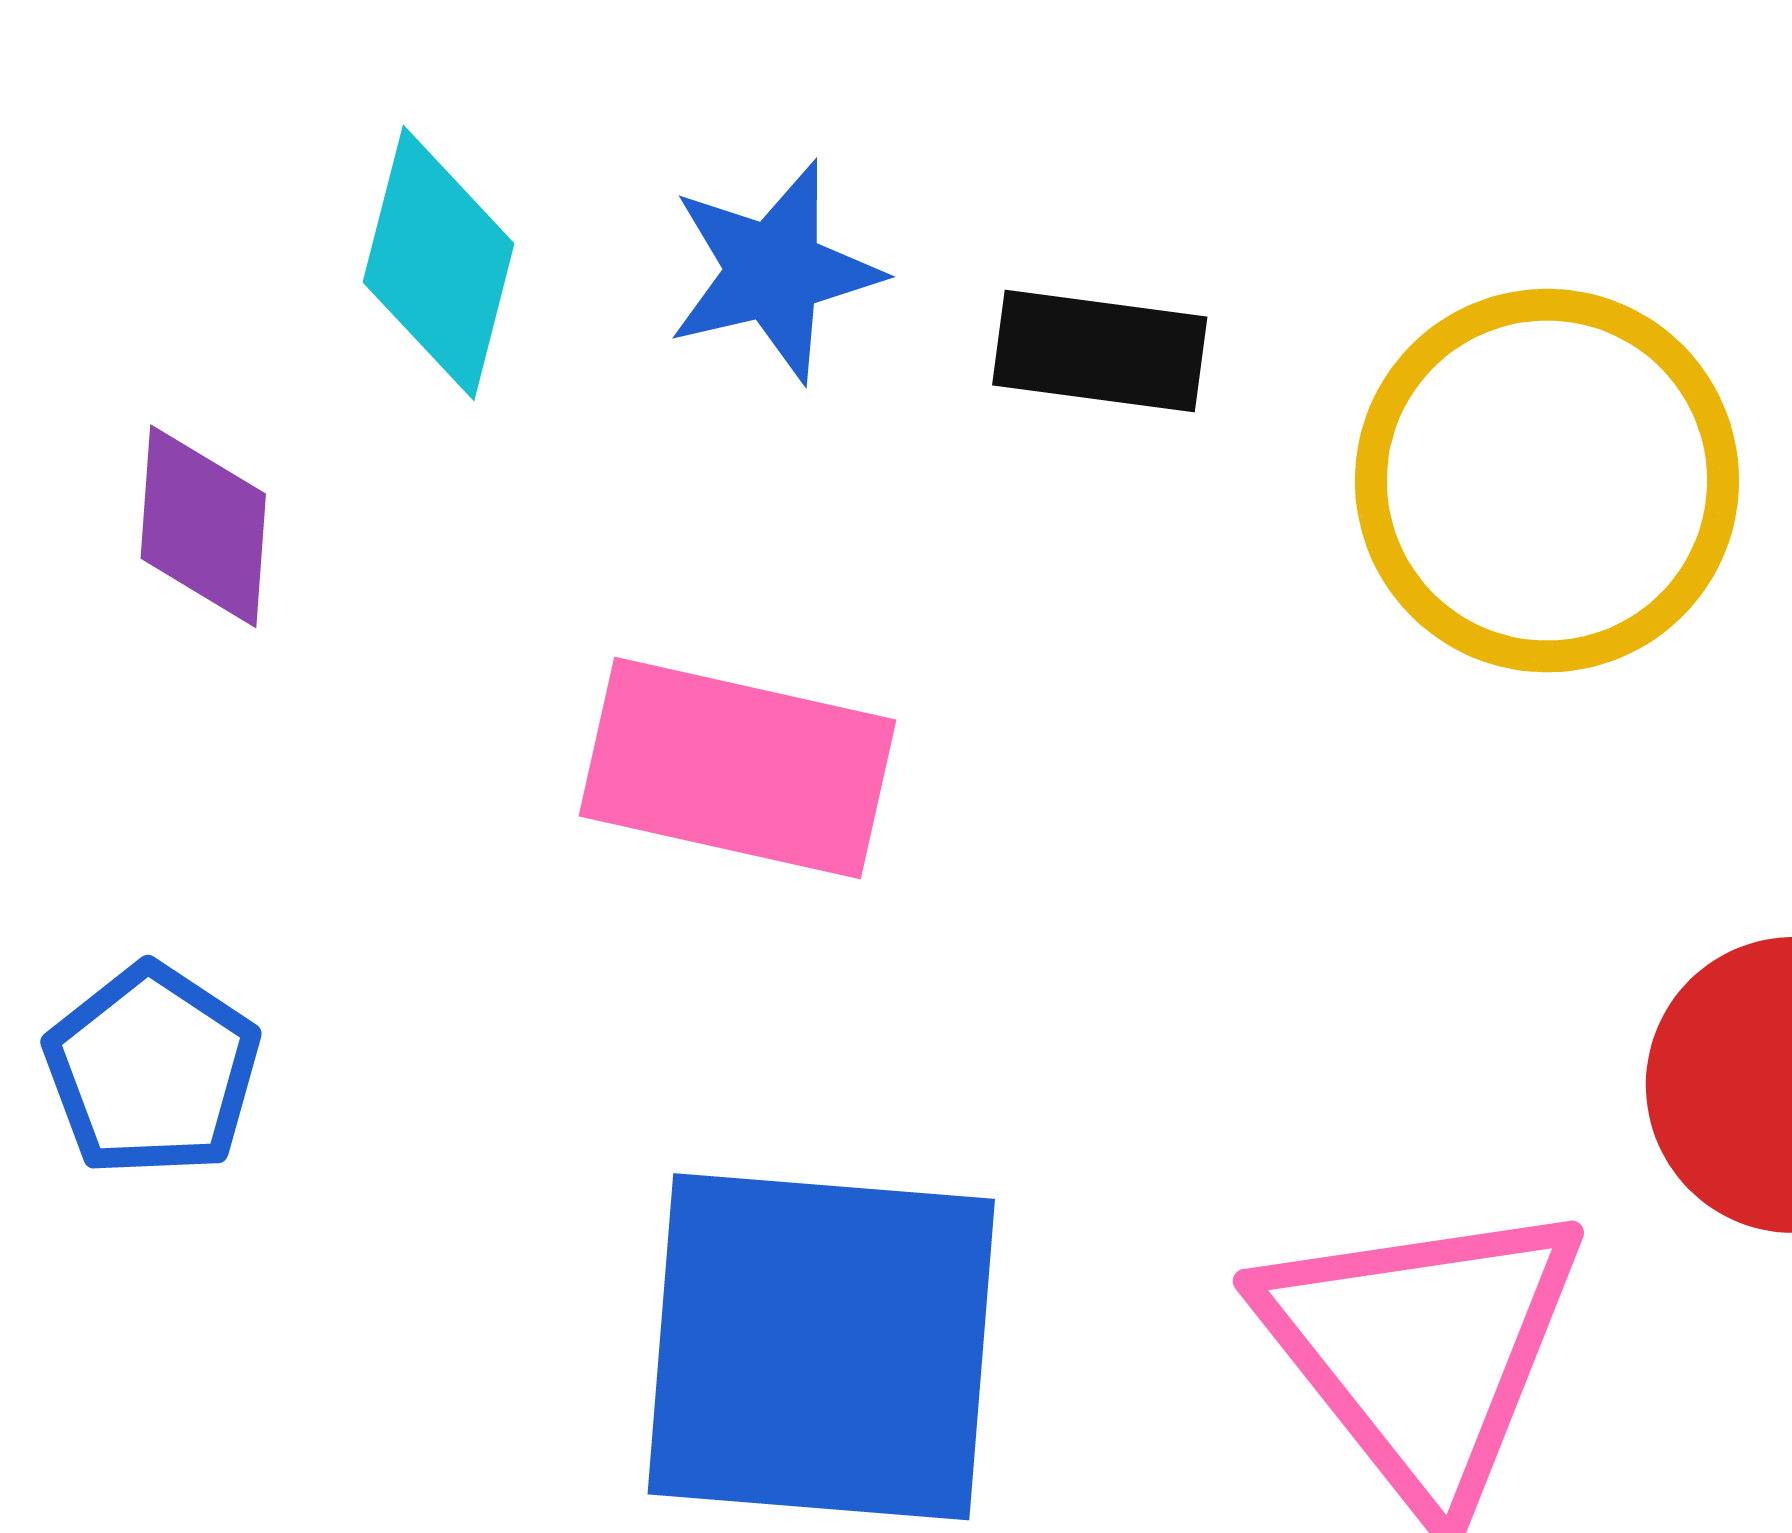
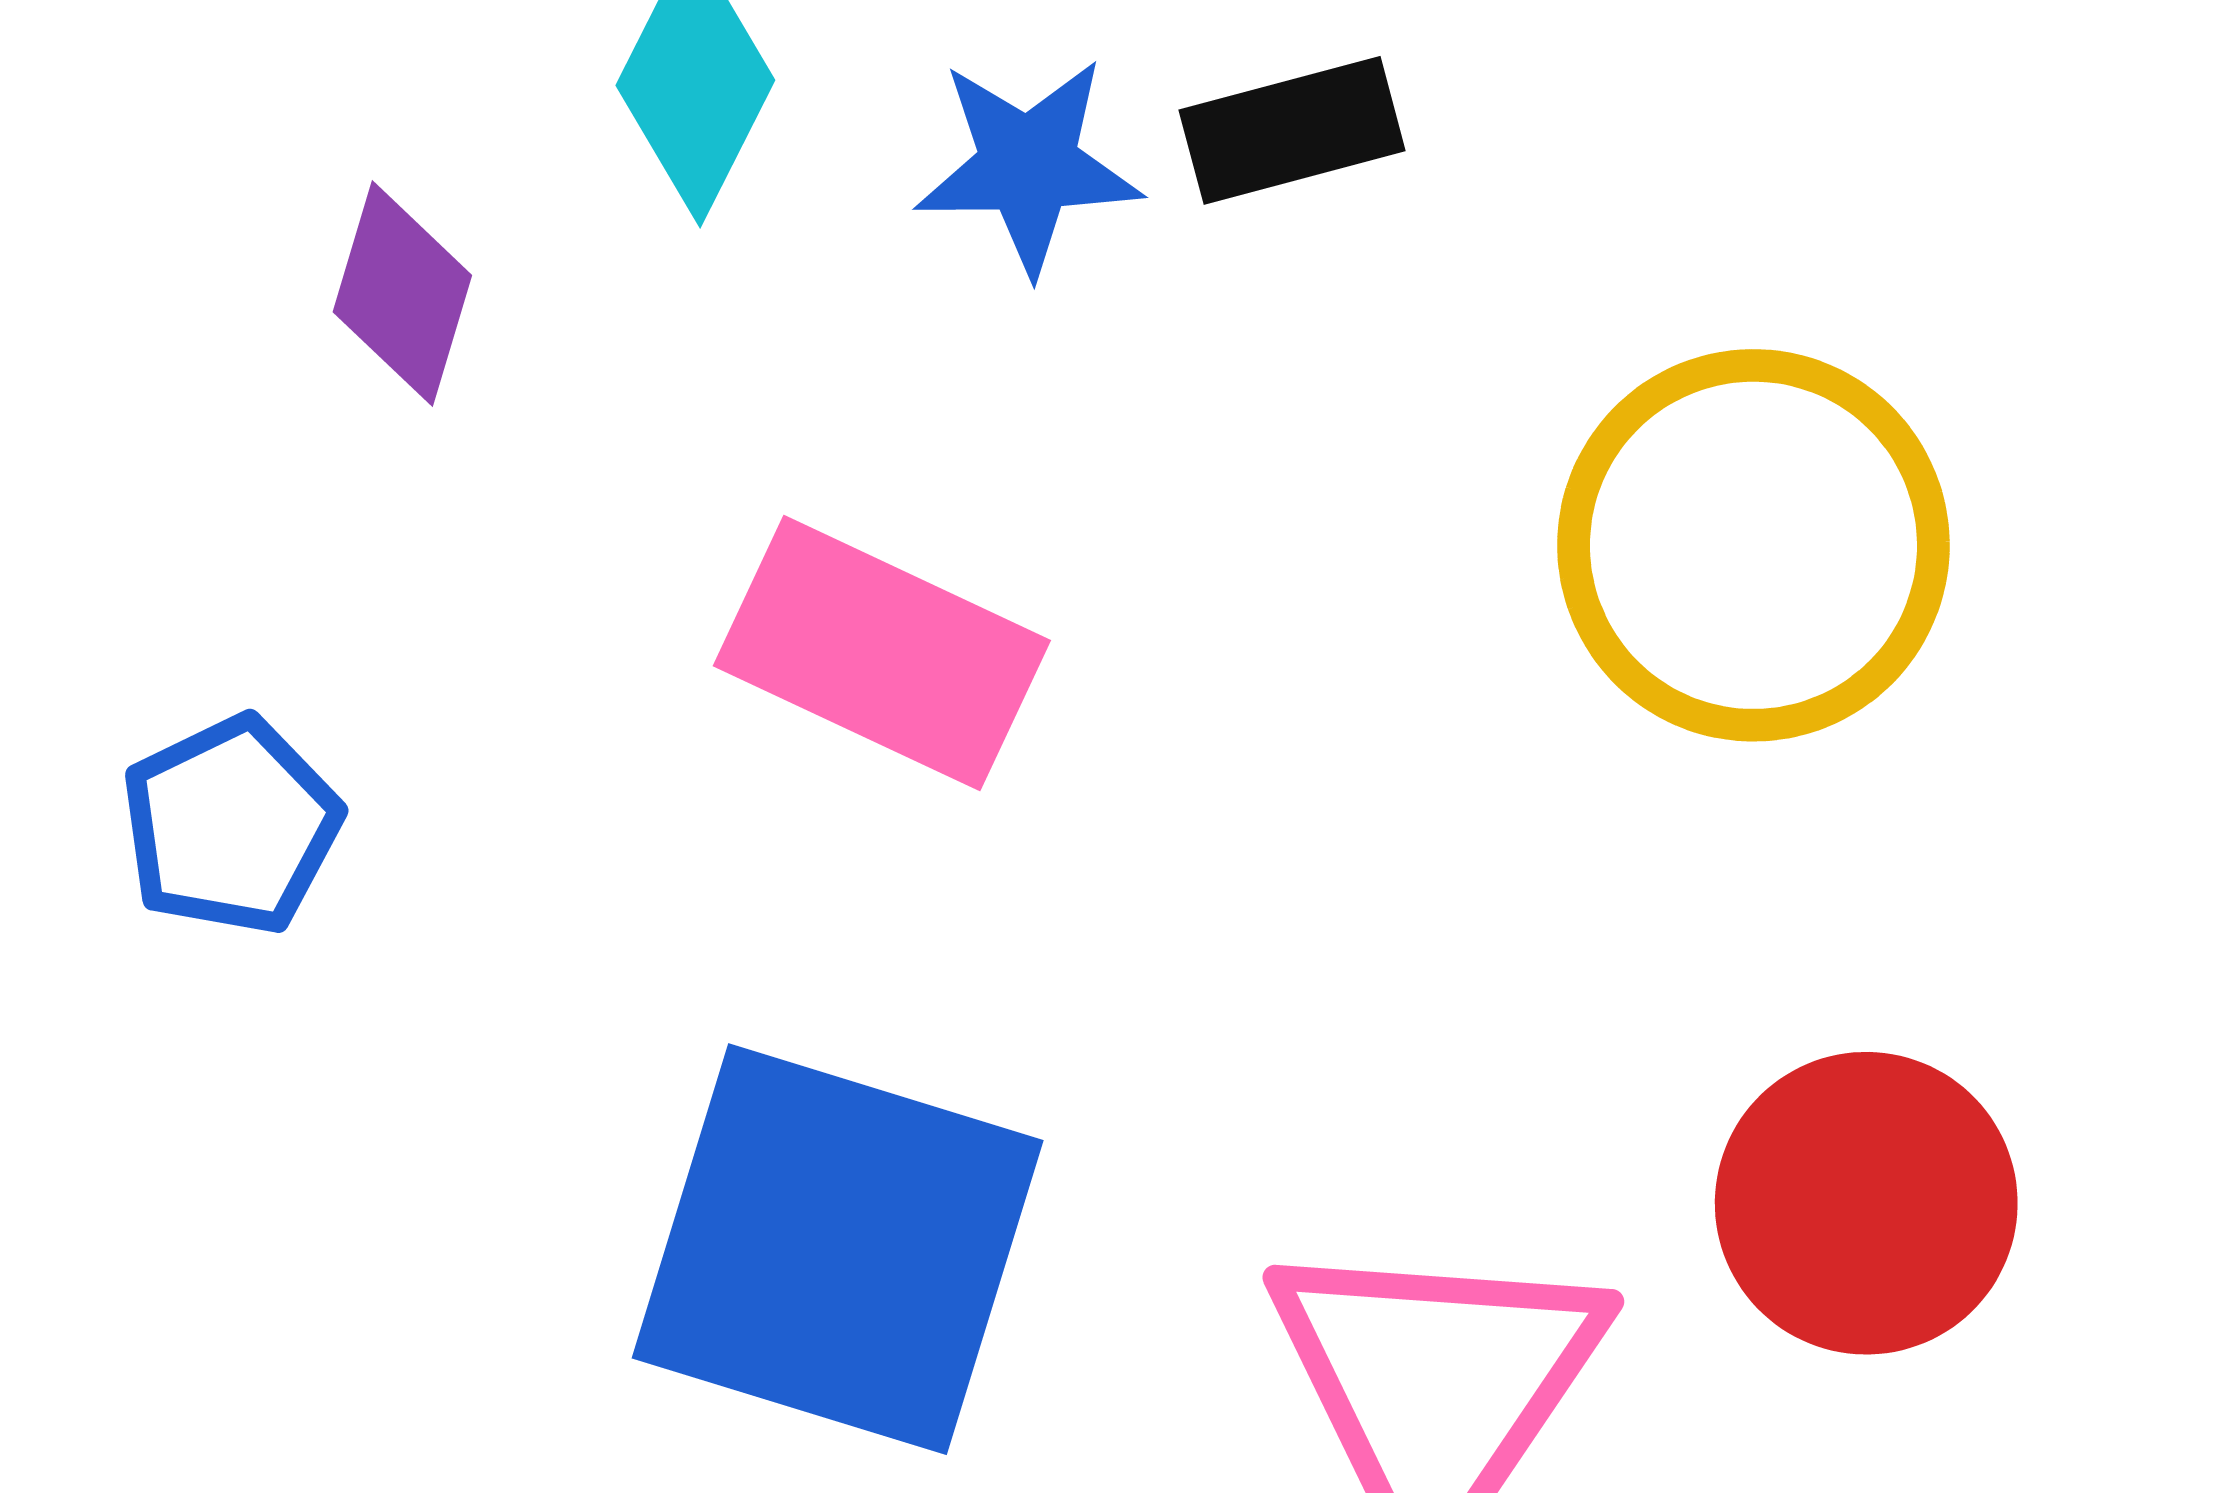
black rectangle: (1100, 351) -> (1292, 130), moved, turned -35

